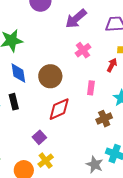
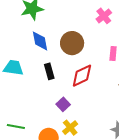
black rectangle: (14, 102) -> (49, 71), moved

